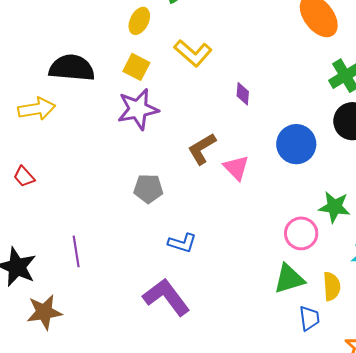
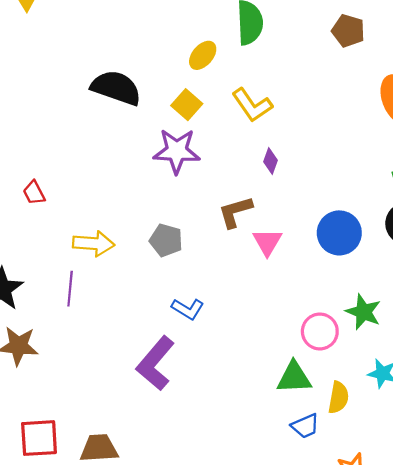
purple diamond: (243, 94) -> (271, 161), moved
yellow arrow: (37, 109) -> (94, 244), moved
purple L-shape: (166, 297) -> (156, 363), turned -117
blue trapezoid: (309, 318) -> (305, 426), turned 60

